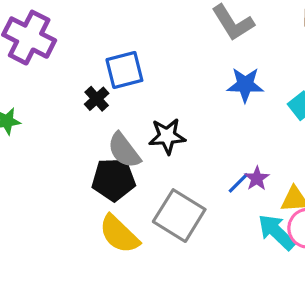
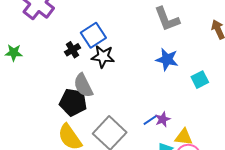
blue square: (124, 70) -> (93, 35), turned -30
black star: (167, 136) -> (103, 57), moved

